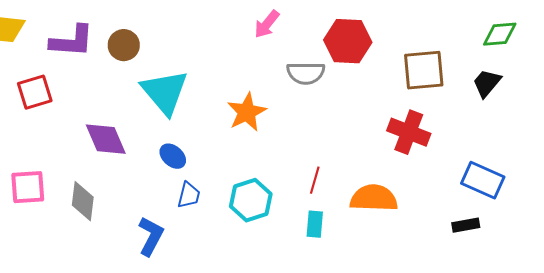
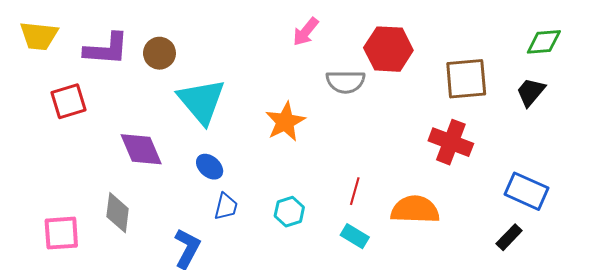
pink square: (28, 187) -> (61, 233), moved
cyan hexagon: (251, 200) -> (289, 212), size x0.7
cyan rectangle: (315, 224) -> (355, 236), turned -64
black rectangle: (466, 225) -> (509, 237), turned -36

